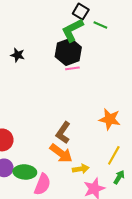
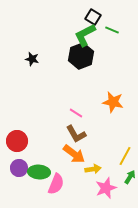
pink line: (72, 68) -> (76, 113), moved, turned 40
orange star: (110, 119) -> (113, 102), moved
brown L-shape: (63, 133) -> (76, 134), turned -65

